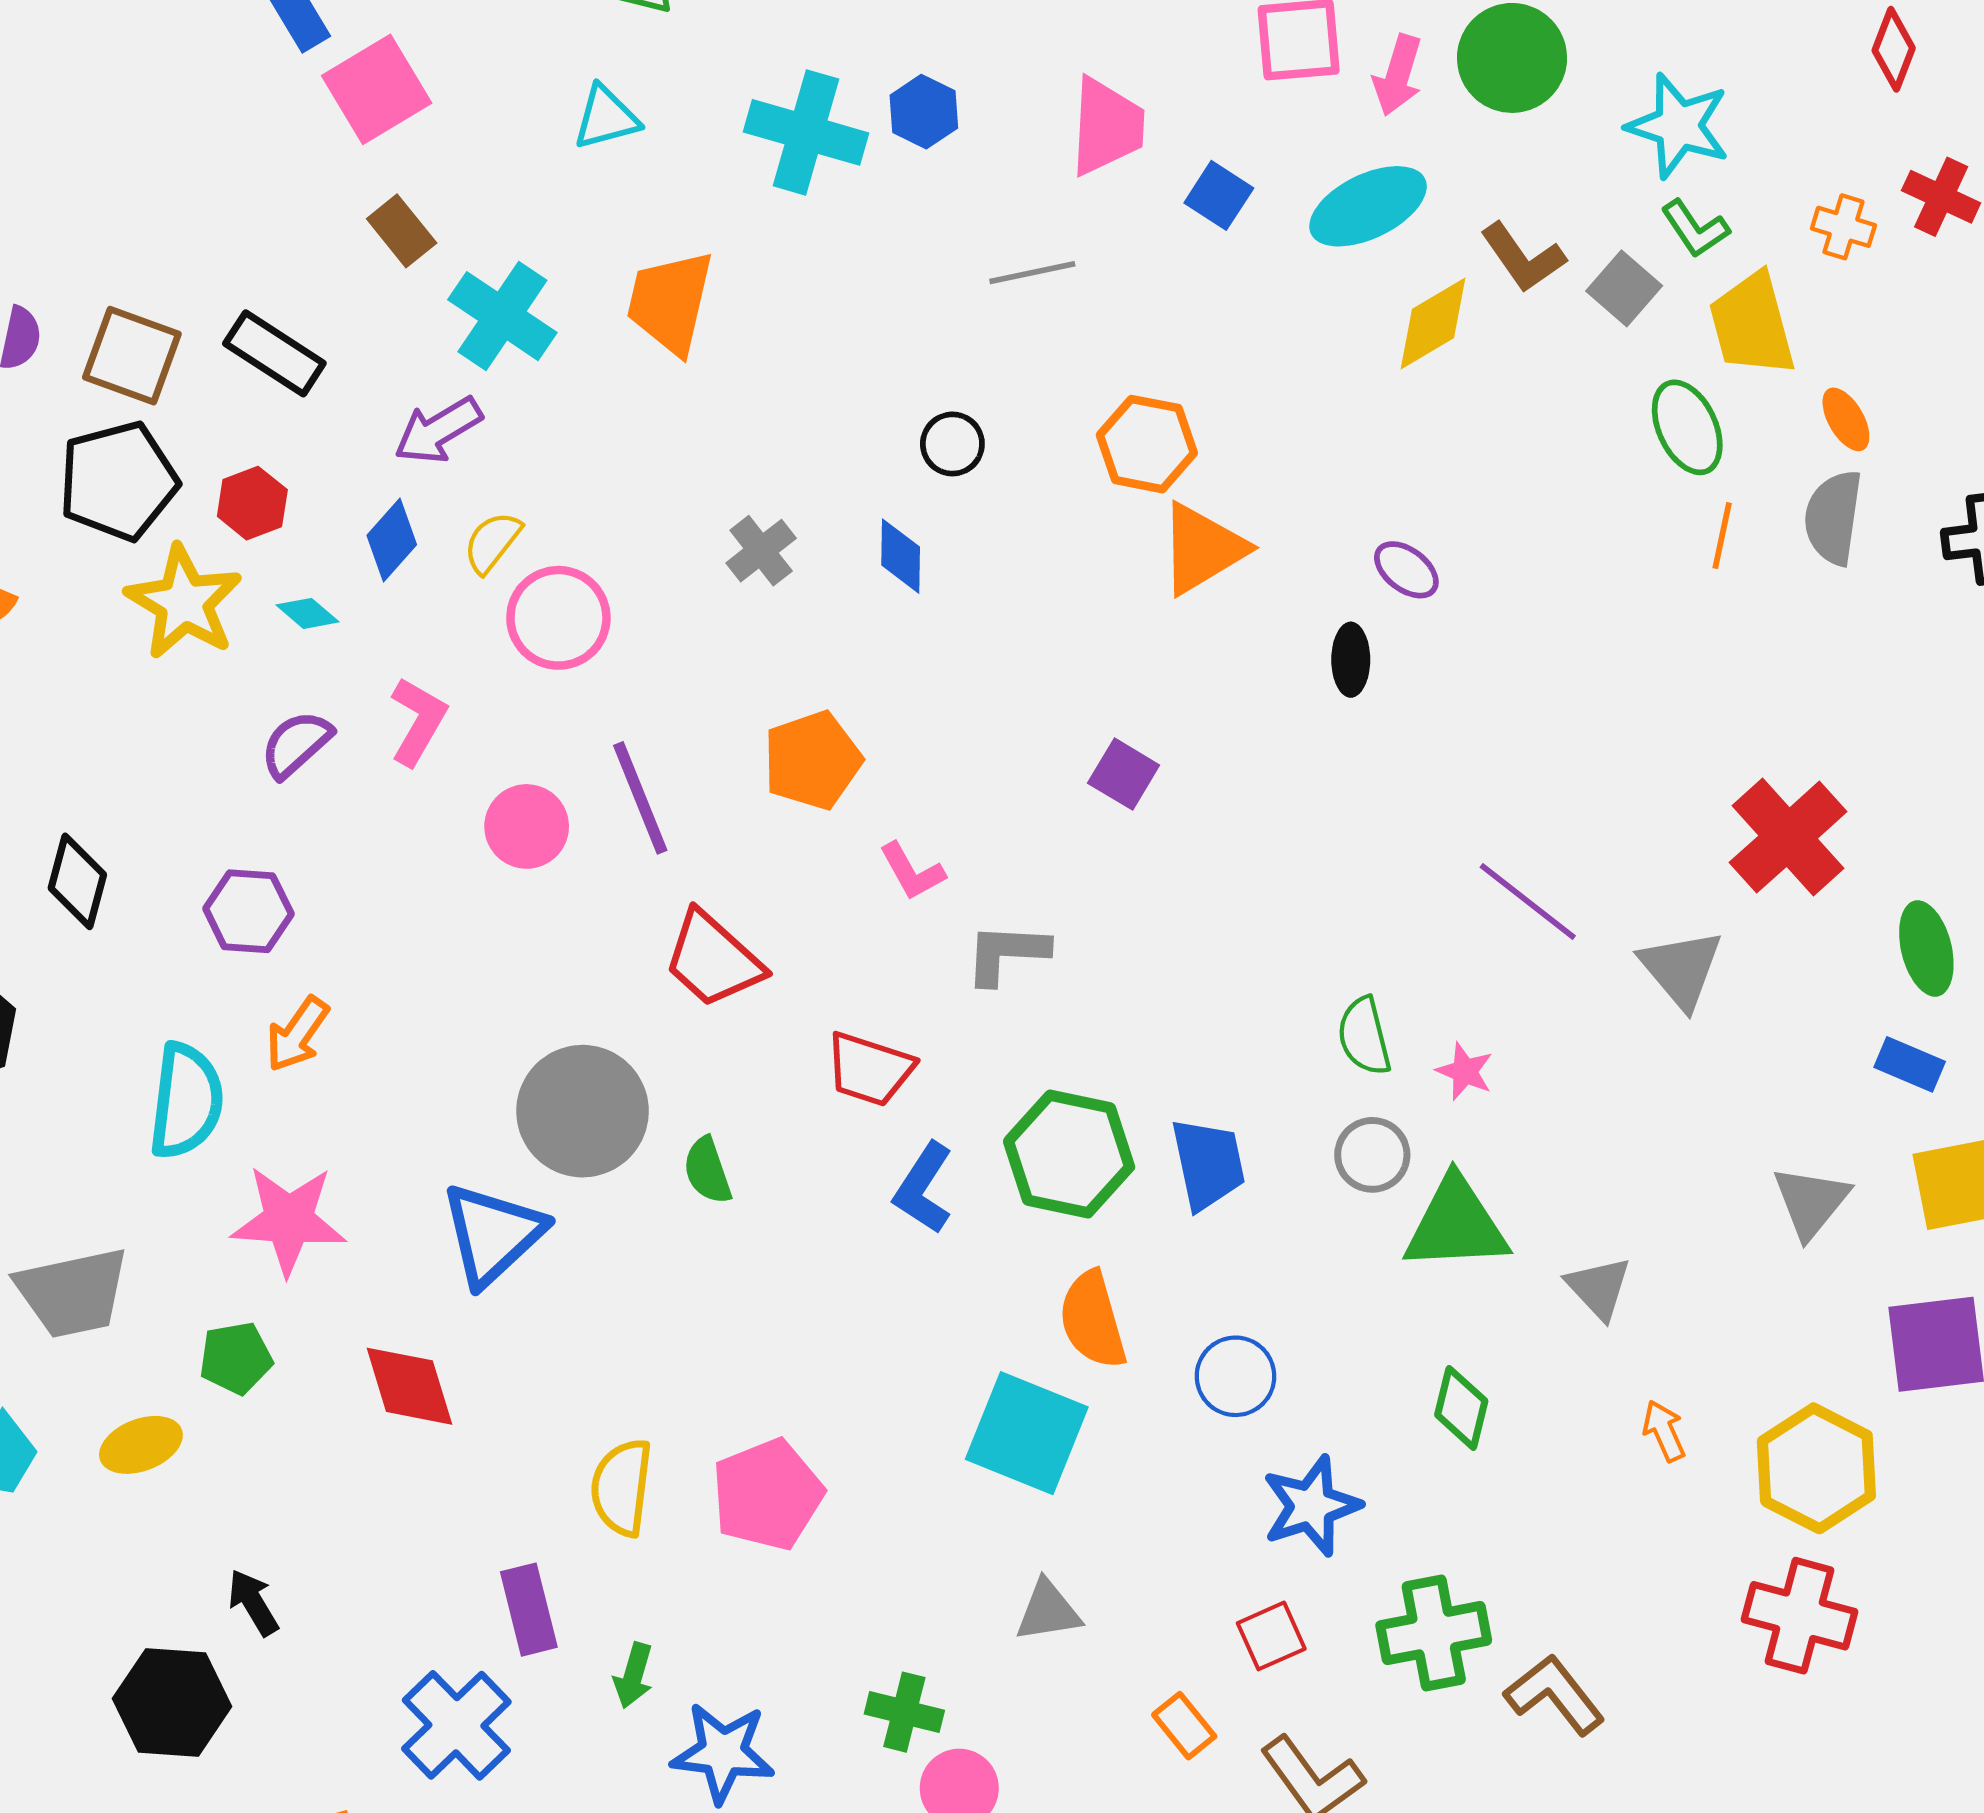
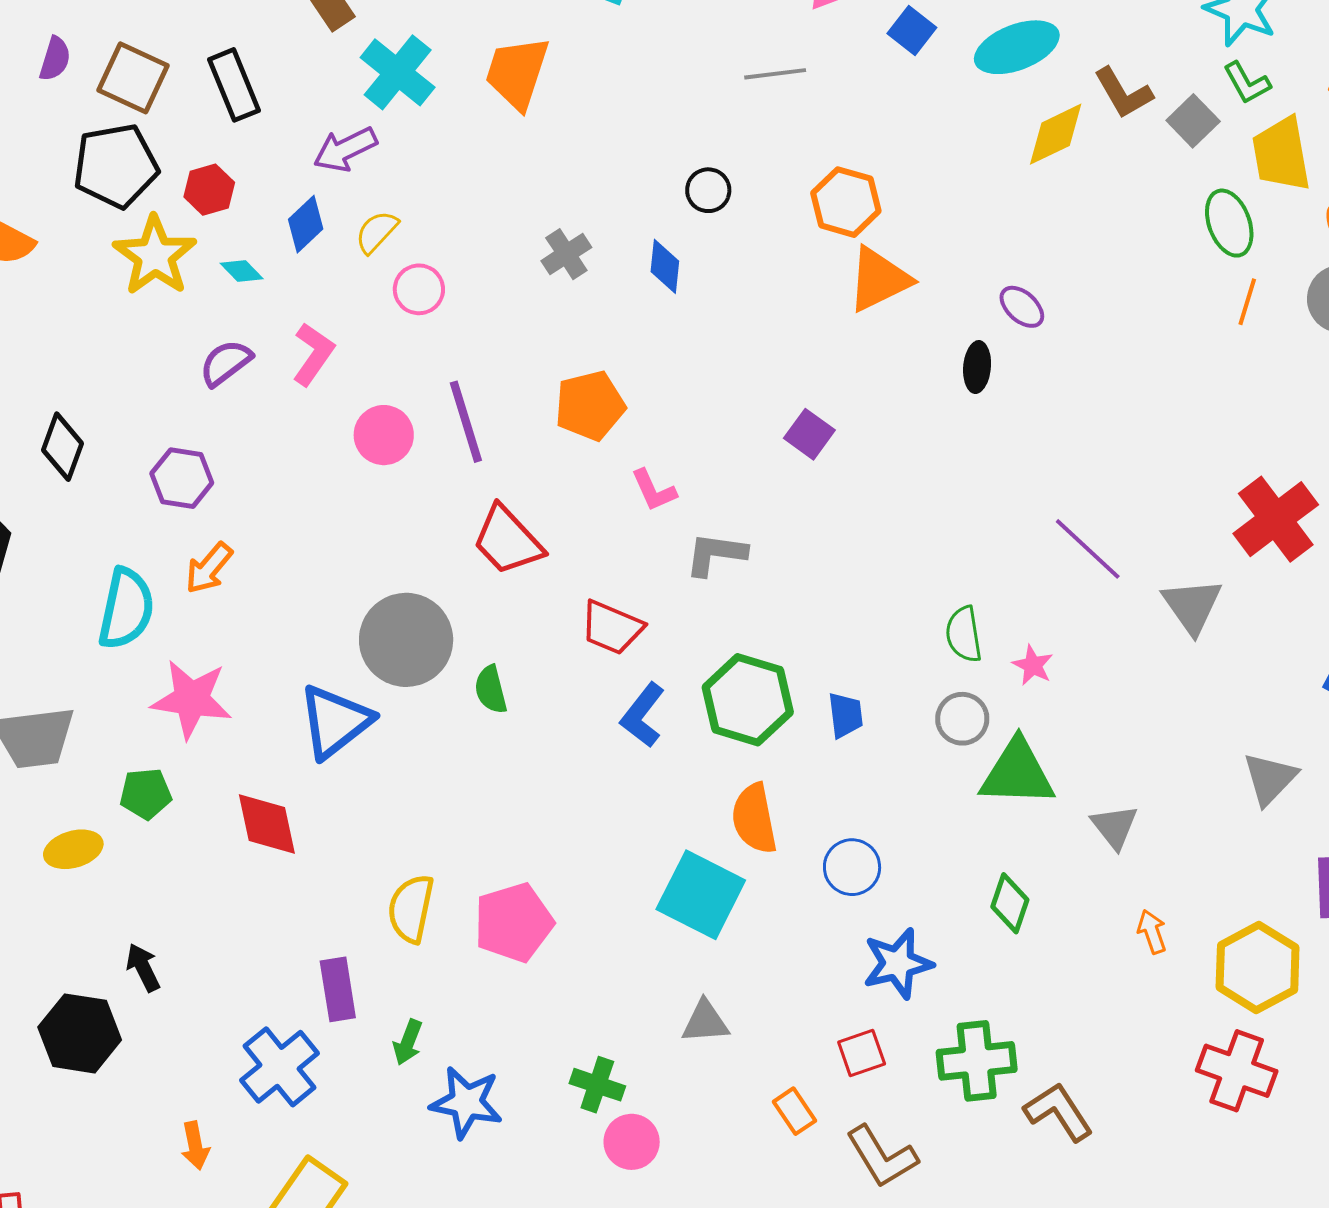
black rectangle: (274, 353) -> (234, 85), turned 30
pink circle: (558, 618) -> (419, 289), size x0.7
blue trapezoid: (1208, 1164) -> (845, 715), size x0.7

